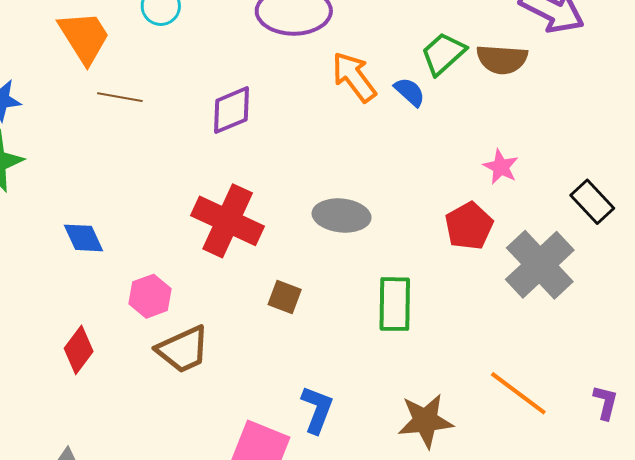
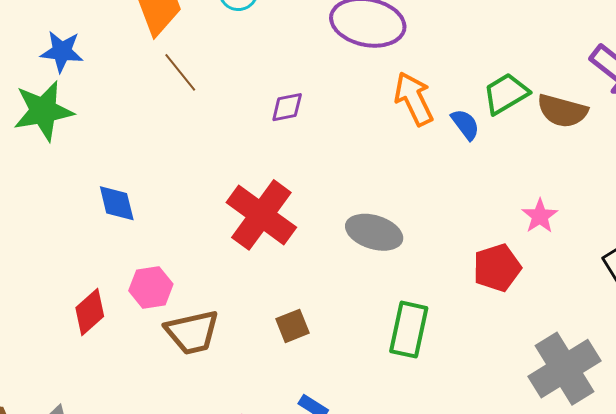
brown line: (120, 97) -> (180, 72), turned 30
purple diamond: (231, 110) -> (287, 107), size x0.7
gray cross: (540, 265) -> (564, 369), moved
pink hexagon: (150, 296) -> (151, 287), moved
brown square: (285, 297) -> (293, 326), moved, turned 36

